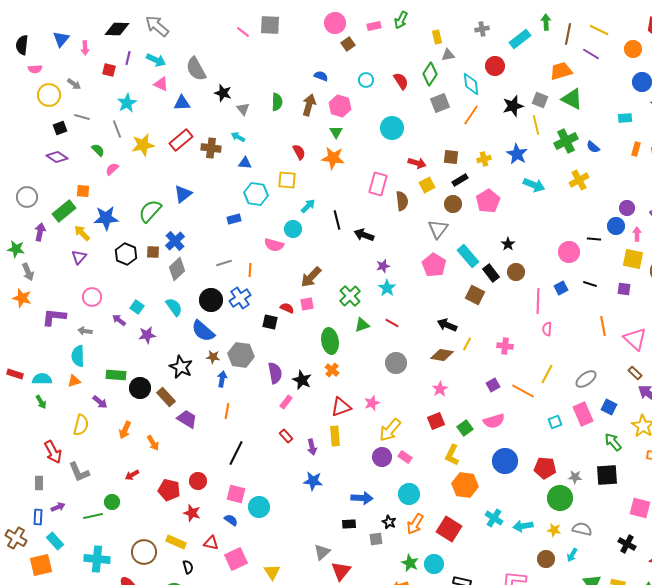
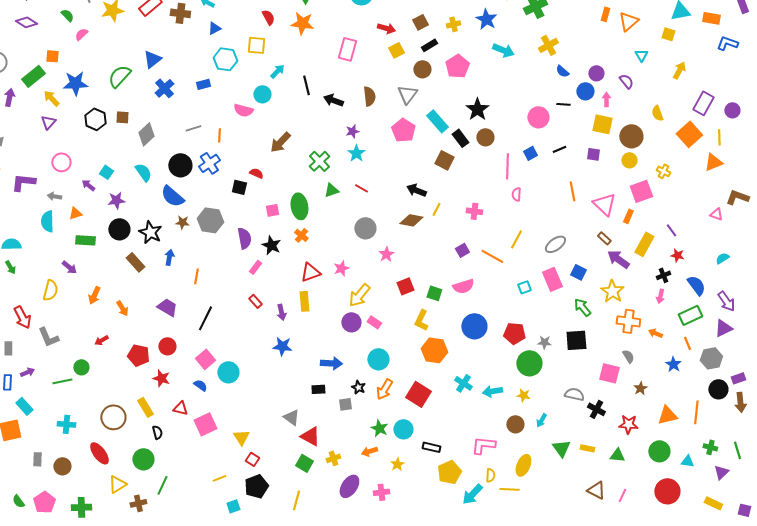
blue semicircle: (593, 147) -> (562, 71), moved
brown square: (451, 157) -> (420, 22), turned -35
blue triangle: (245, 163) -> (214, 28), turned -32
brown semicircle: (402, 201) -> (369, 96), moved
blue cross: (175, 241) -> (164, 88), moved
black star: (508, 244) -> (477, 109), size x1.6
black line: (590, 284) -> (559, 149), turned -40
pink square: (307, 304) -> (272, 210), moved
blue arrow: (222, 379) -> (169, 257), moved
orange triangle: (74, 381) -> (75, 213), moved
black circle: (140, 388) -> (119, 229), moved
pink star: (440, 389) -> (386, 254), moved
purple trapezoid: (187, 419) -> (167, 307), moved
green square: (465, 428) -> (434, 293), turned -35
pink square: (236, 494) -> (205, 359), turned 36
gray semicircle: (582, 529) -> (574, 394), moved
yellow rectangle: (176, 542) -> (145, 407), turned 36
gray triangle: (322, 552) -> (291, 417), turned -42
cyan cross: (97, 559) -> (66, 424), size x0.7
red triangle: (341, 571) -> (310, 436), turned -40

